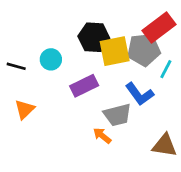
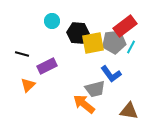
cyan circle: (51, 59) -> (52, 21), moved
cyan line: (166, 69) -> (131, 47), moved
purple rectangle: (84, 86) -> (47, 66), moved
orange arrow: (102, 136) -> (84, 104), size x1.6

